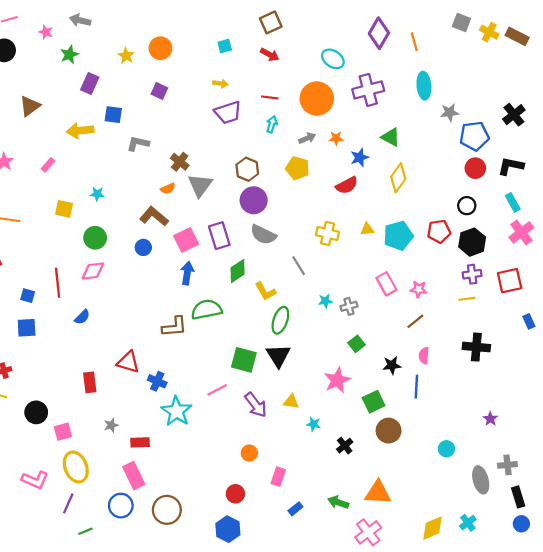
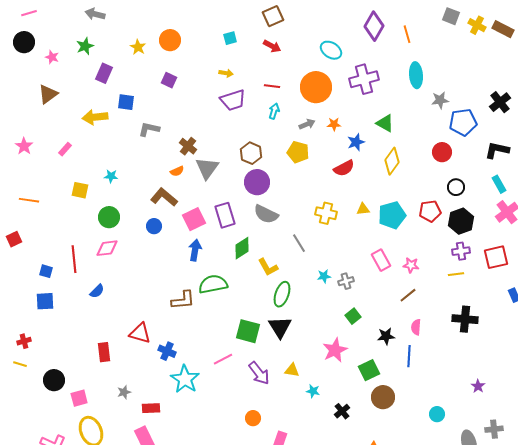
pink star: (46, 32) -> (52, 57), moved
red circle: (475, 168) -> (442, 152), moved

